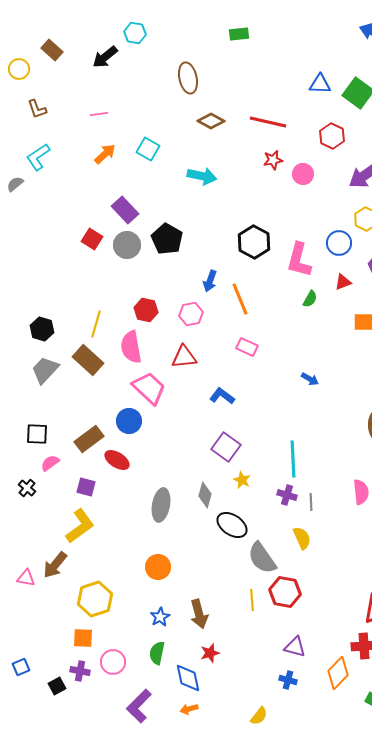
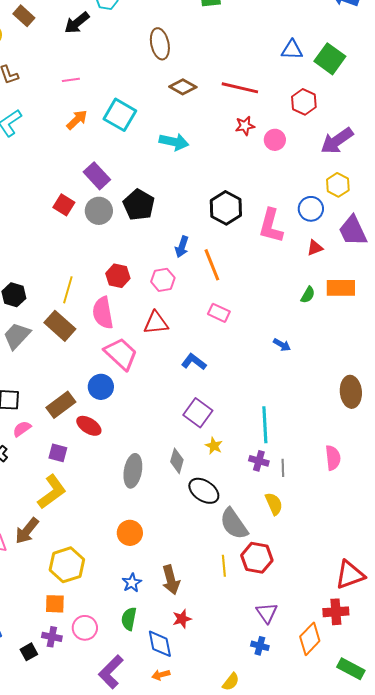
cyan square: (148, 149) -> (120, 115), size x1.4
green semicircle: (310, 299) -> (308, 295), moved
purple triangle: (295, 647) -> (267, 613), turned 40

